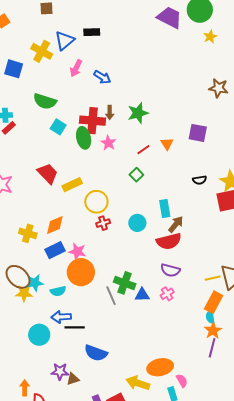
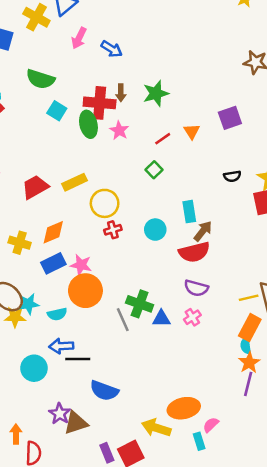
purple square: (198, 133) -> (230, 118), turned -30
red trapezoid: (48, 173) -> (35, 187), moved, turned -75
purple star: (60, 371) -> (60, 414), turned 30
brown triangle: (73, 379) -> (76, 423), size x1.5
pink semicircle: (182, 381) -> (211, 425), turned -104

